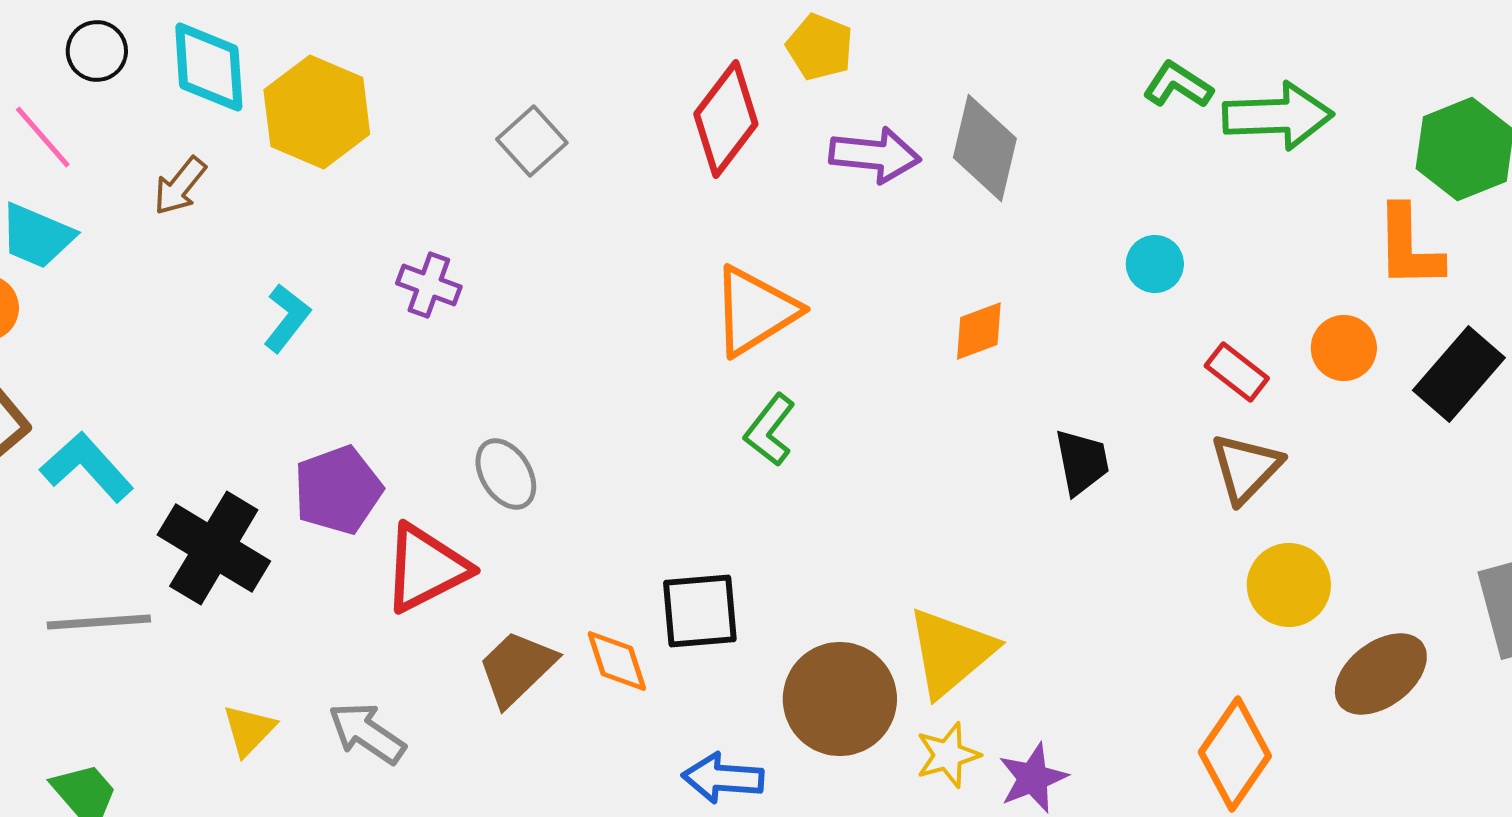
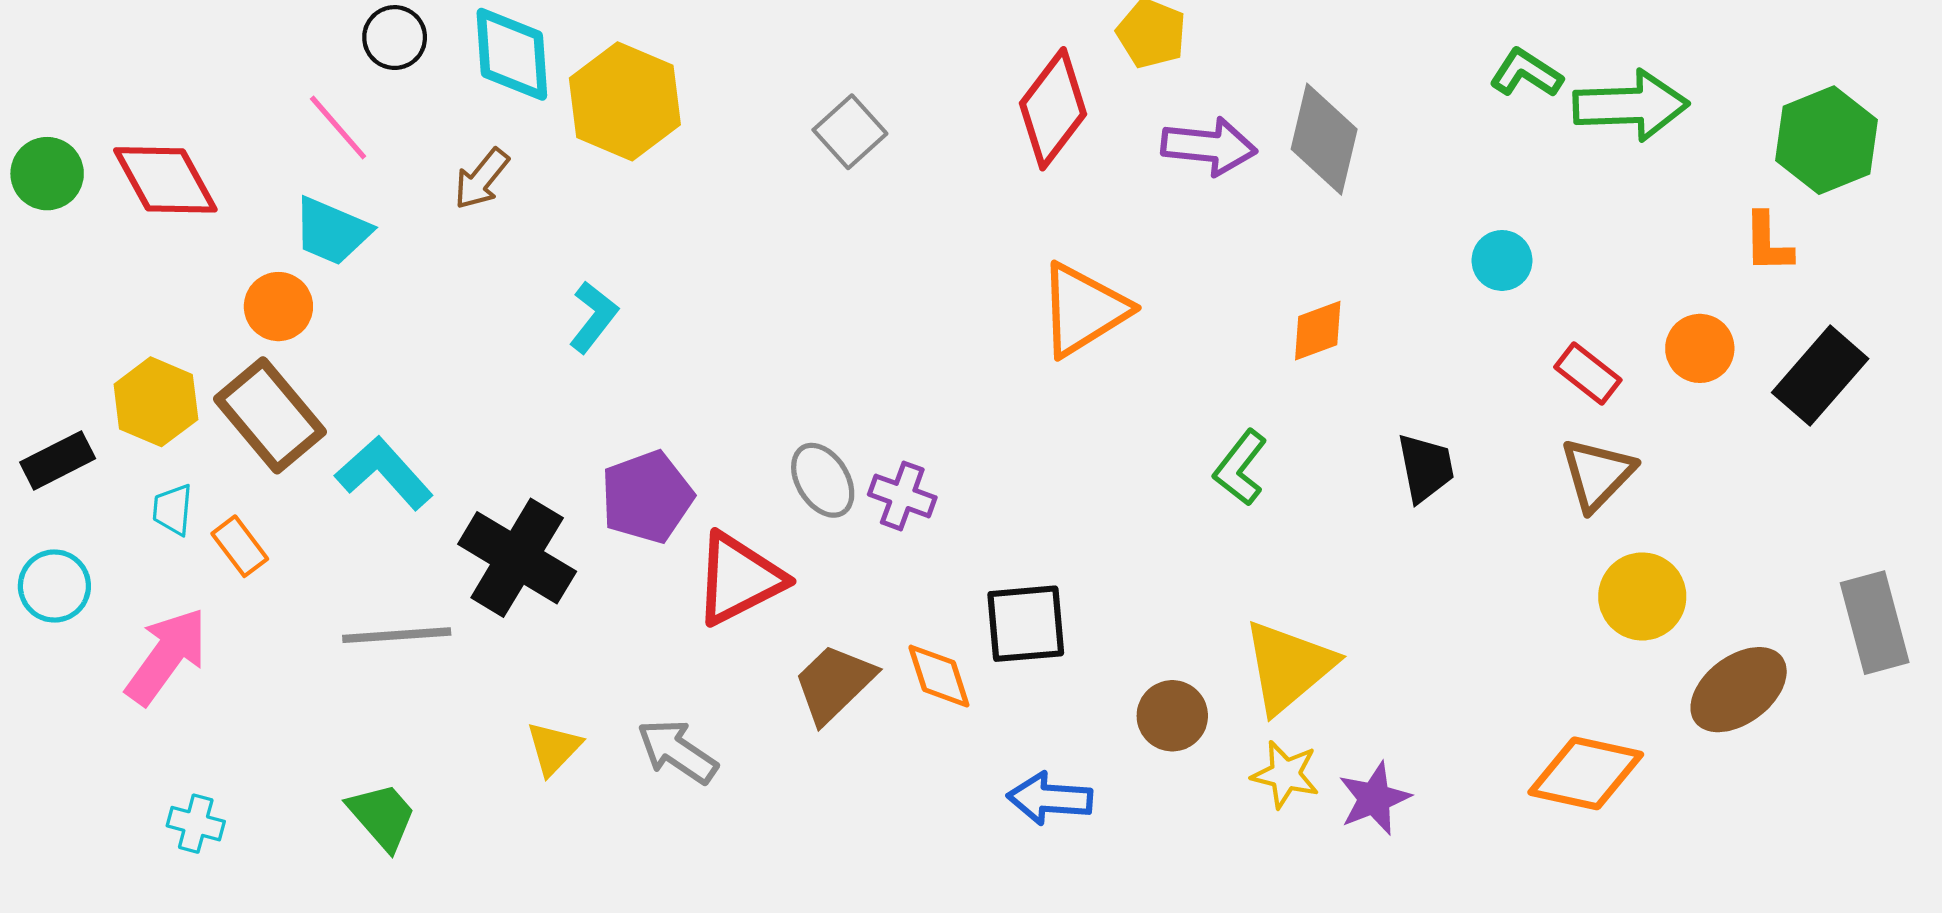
orange L-shape: (1409, 247) -> (1768, 243), size x0.7
purple cross: (429, 285) -> (902, 496), moved
green L-shape: (770, 430) -> (1240, 468), moved
brown circle: (840, 699) -> (1172, 716), size x0.6
orange diamond: (1235, 754) -> (1586, 773), turned 68
yellow star: (948, 755) -> (1285, 774), turned 30

